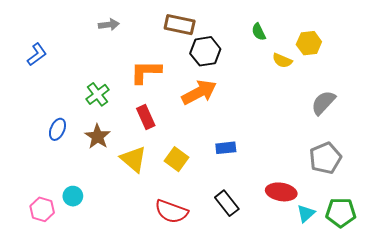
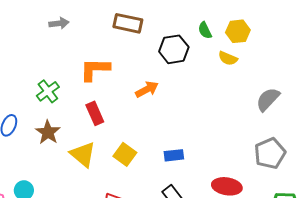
yellow hexagon: (309, 43) -> (238, 31), moved
black hexagon: (205, 51) -> (174, 49), moved
orange arrow: (199, 92) -> (147, 89), size x0.7
blue rectangle: (226, 148) -> (174, 155), moved

